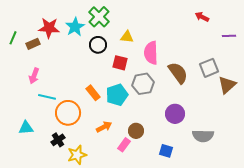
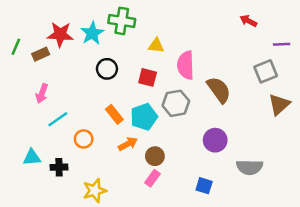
green cross: (99, 17) -> (122, 21), turned -35
black circle: (98, 45) -> (107, 69), moved
gray square: (209, 68) -> (266, 71), moved
cyan line: (47, 97) -> (58, 119), turned -48
orange circle: (68, 113) -> (84, 139), size x0.6
orange arrow: (104, 127) -> (128, 144), moved
brown circle: (136, 131) -> (155, 156), moved
black cross: (58, 140) -> (59, 167), moved, turned 32

